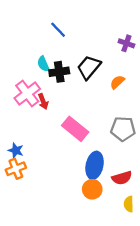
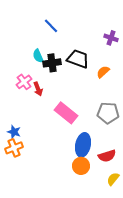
black trapezoid: (89, 67) -> (78, 59), turned 70
pink cross: (27, 93) -> (24, 82), size x0.7
yellow semicircle: (129, 204) -> (113, 179), turned 40

